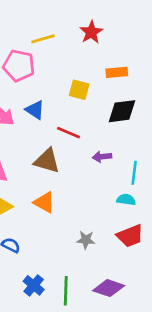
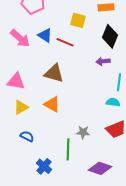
black diamond: (122, 111) -> (110, 36), turned -60
red line: (68, 133) -> (65, 42), moved
purple arrow: (102, 157) -> (103, 61), moved
green line: (66, 291) -> (68, 149), moved

